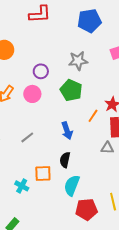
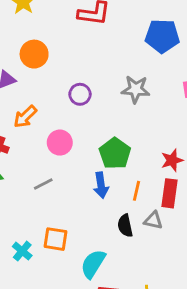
green pentagon: (71, 90) -> (115, 153), moved
pink circle: (32, 94) -> (60, 143), moved
orange line: (93, 116) -> (137, 191), moved, turned -32
black semicircle: (65, 160) -> (125, 226), moved, turned -35

